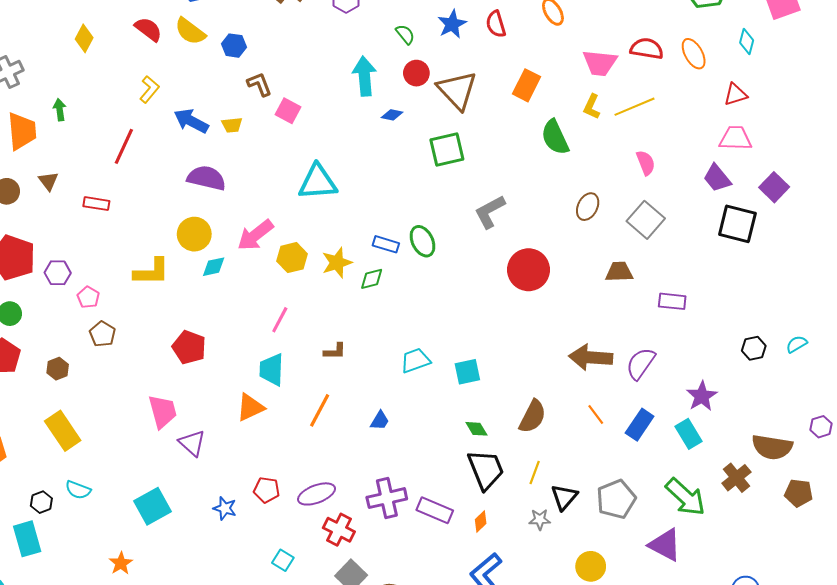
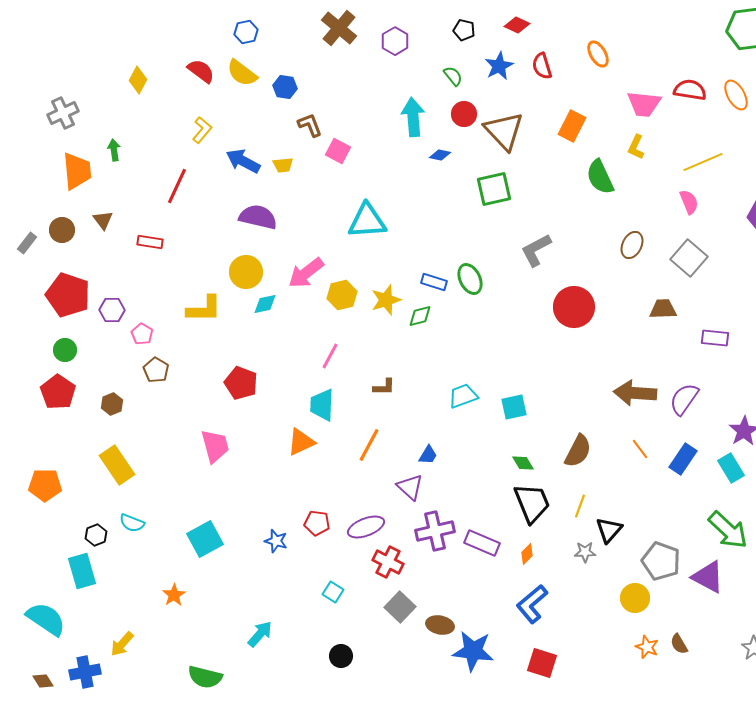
yellow line: (634, 107) -> (703, 162), moved
purple triangle: (192, 443) -> (410, 487), moved
gray pentagon: (616, 499) -> (661, 561), moved, turned -30

